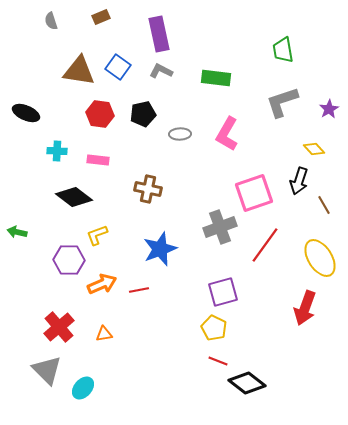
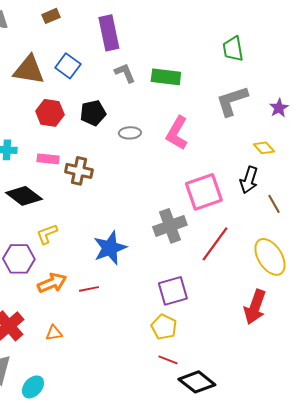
gray L-shape: (161, 71) -> (125, 73), moved, turned 40
brown cross: (148, 189) -> (79, 171), moved

